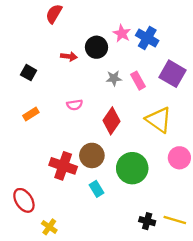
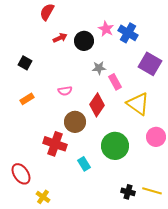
red arrow: (69, 56) -> (60, 38), moved, turned -32
pink rectangle: (138, 81) -> (115, 82), moved
brown circle: (92, 155) -> (75, 122), moved

